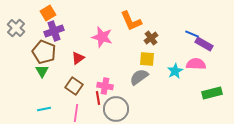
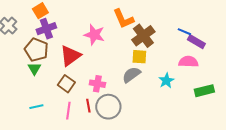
brown cross: (151, 38) -> (143, 36), size x1.6
red triangle: (78, 58) -> (70, 56), size x1.6
cyan star: (175, 71) -> (166, 81), moved
red line: (98, 98) -> (88, 106), moved

